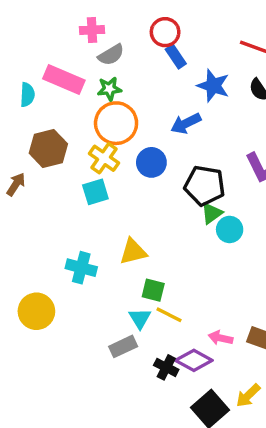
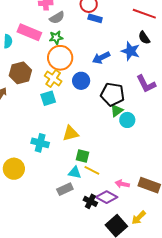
blue rectangle: (176, 57) -> (95, 18), turned -40
blue star: (213, 86) -> (131, 51), moved
cyan triangle: (140, 318) -> (75, 173), turned -48

